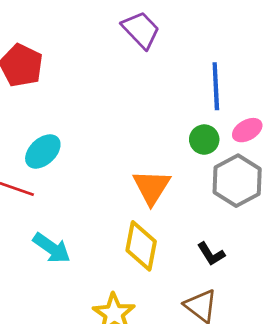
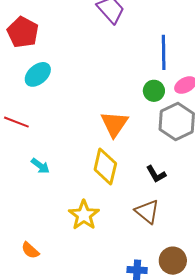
cyan ellipse: (43, 151) -> (38, 74), moved
cyan arrow: (52, 248) -> (40, 166), size x0.7

